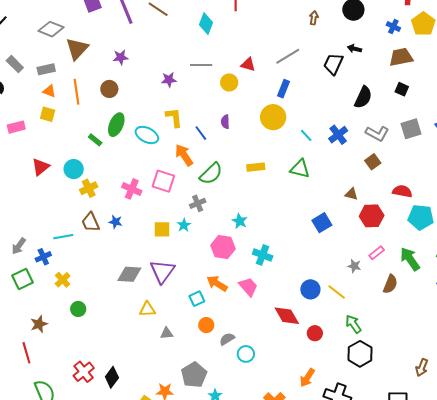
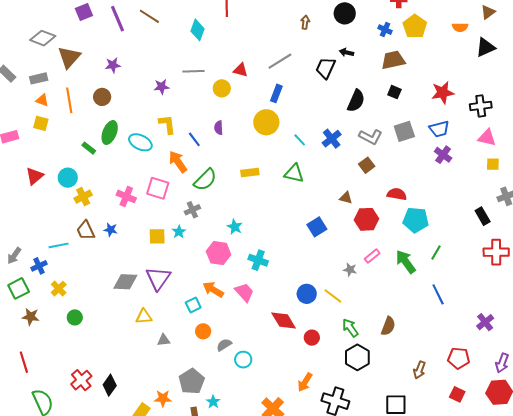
brown semicircle: (390, 284) -> (388, 326), moved
brown star: (39, 324) -> (31, 317), moved, turned 30

